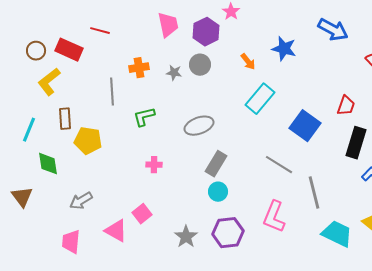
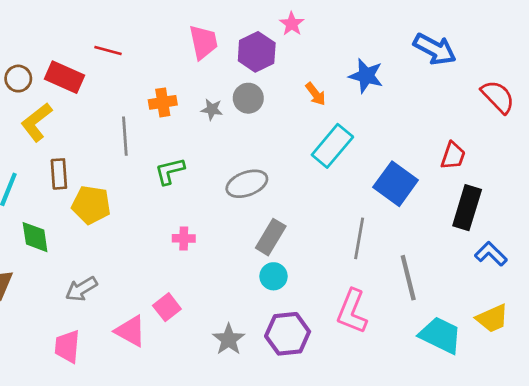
gray line: (279, 165) -> (359, 238), turned 68

